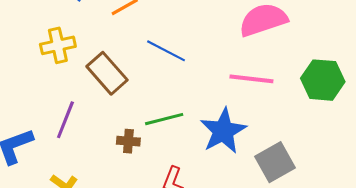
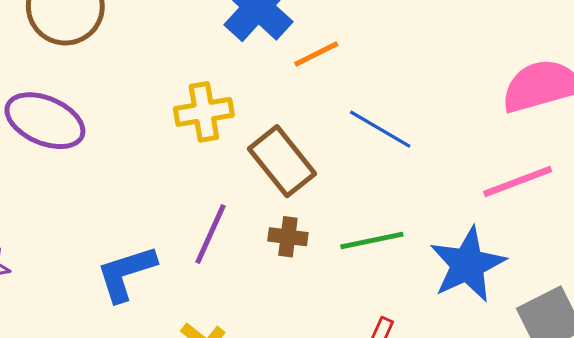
pink line: (251, 79) -> (518, 181), turned -30
brown cross: (128, 141) -> (288, 237), moved

